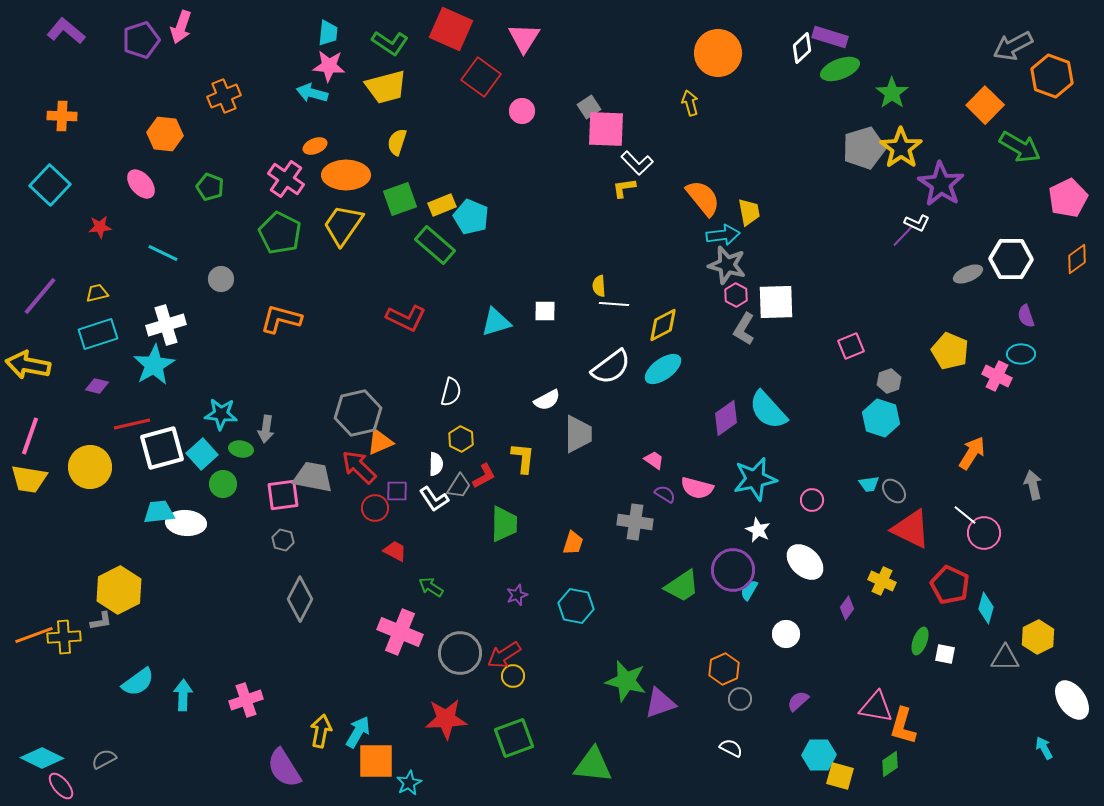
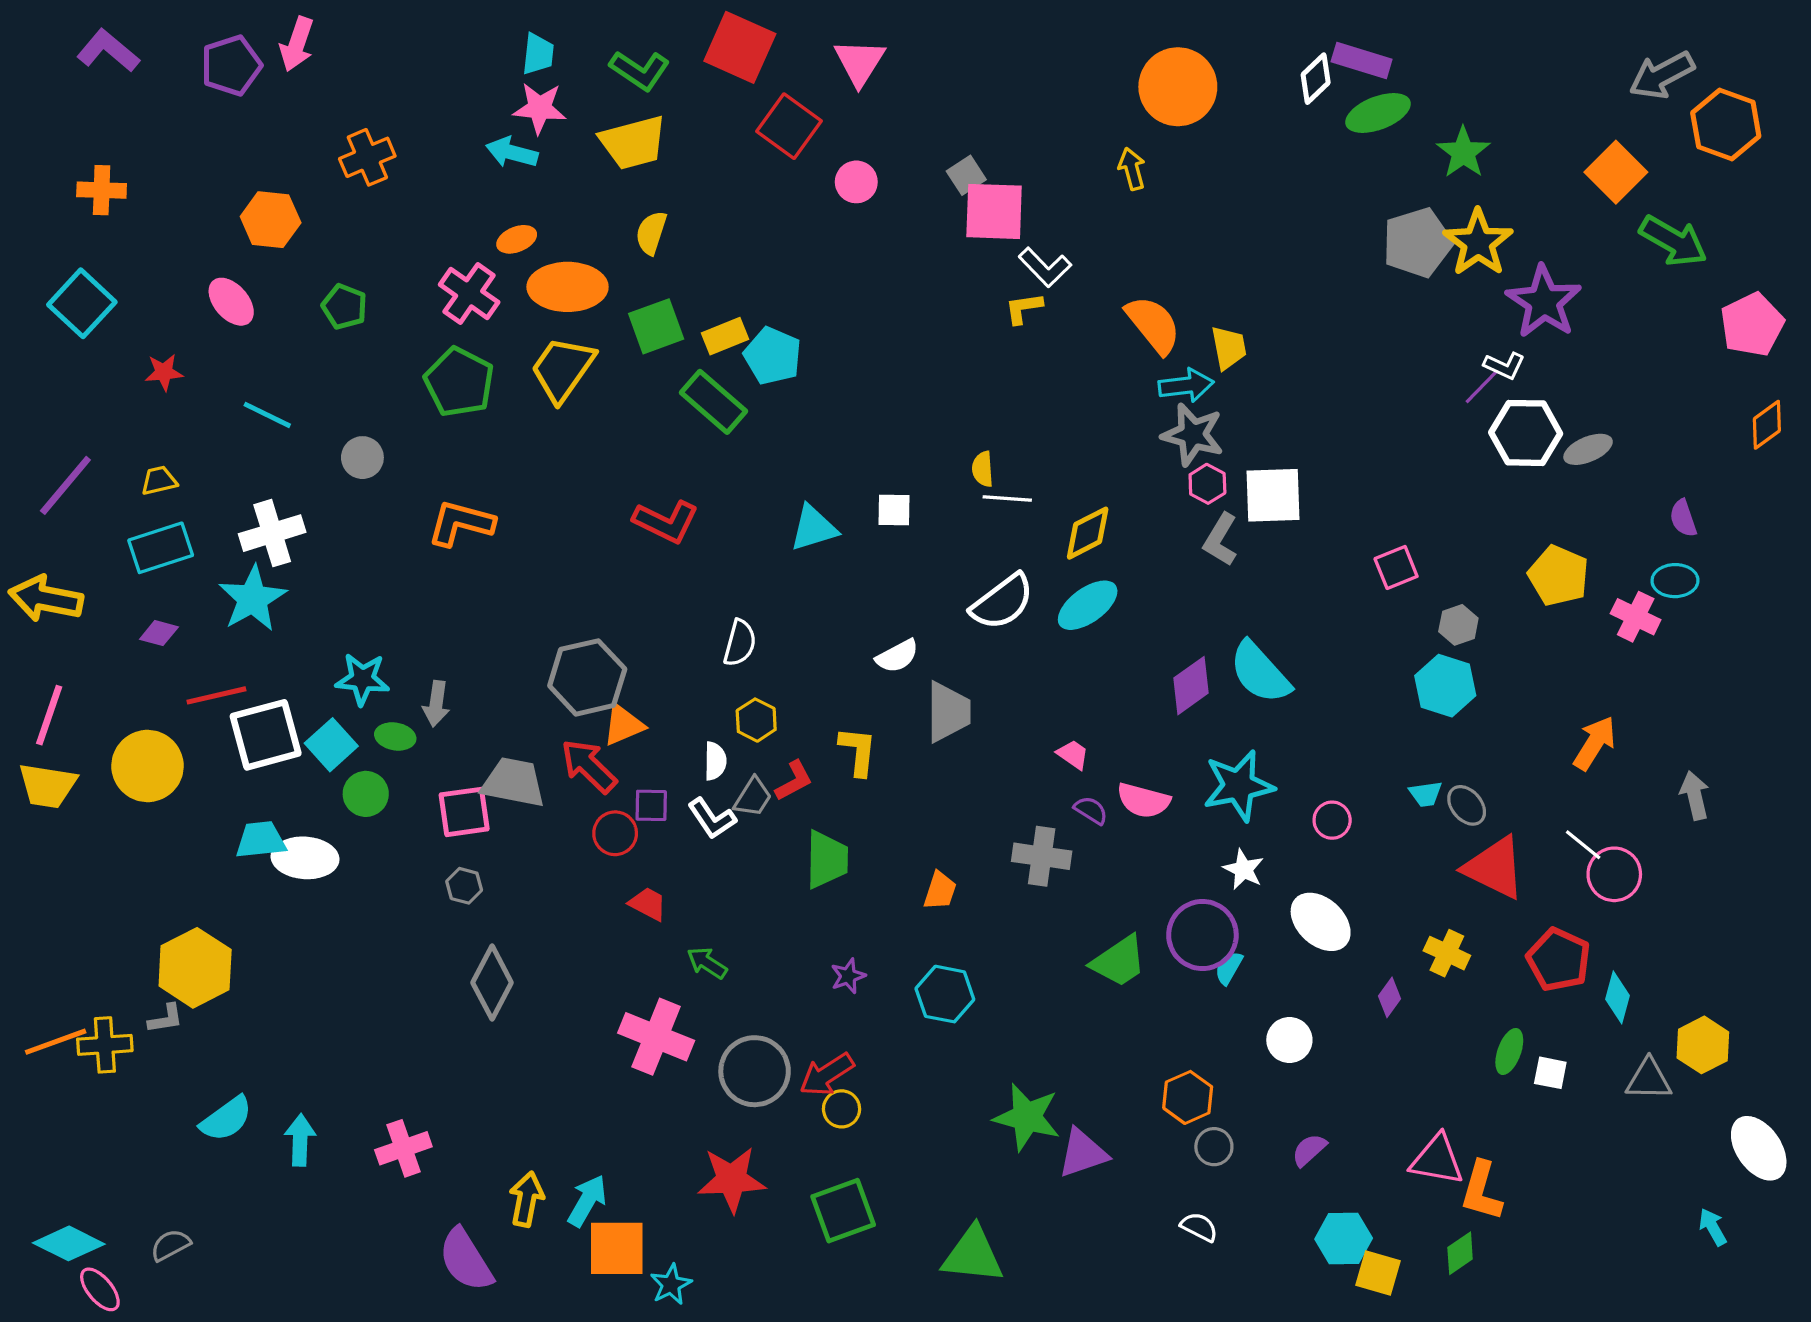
white hexagon: (1011, 259) -> (1526, 433), moved

